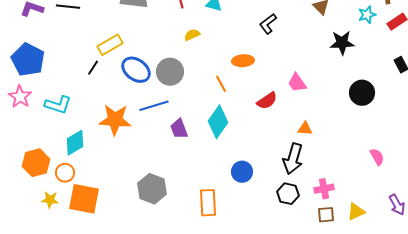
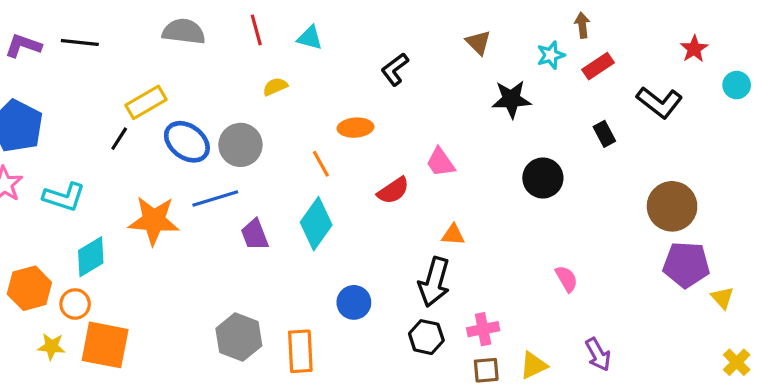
gray hexagon: (152, 189) -> (239, 337), moved

